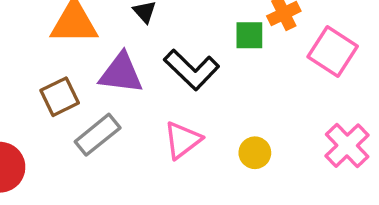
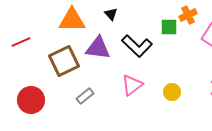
brown square: (60, 97) -> (64, 61), size x1.4
gray rectangle: (98, 135) -> (85, 96), moved, size x0.7

